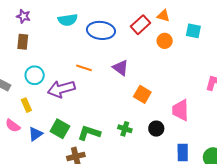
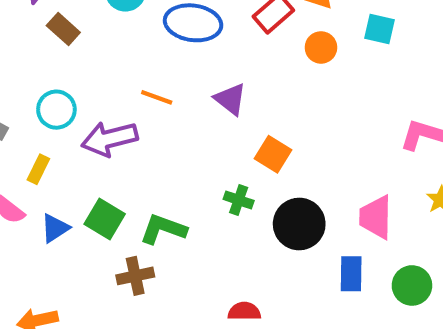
brown rectangle: (23, 42) -> (63, 29), moved, turned -56
yellow rectangle: (26, 105) -> (38, 169), turned 48
pink trapezoid: (181, 110) -> (376, 217), moved
green cross: (125, 129) -> (239, 200), moved
black circle: (156, 129) -> (299, 224), size x1.6

